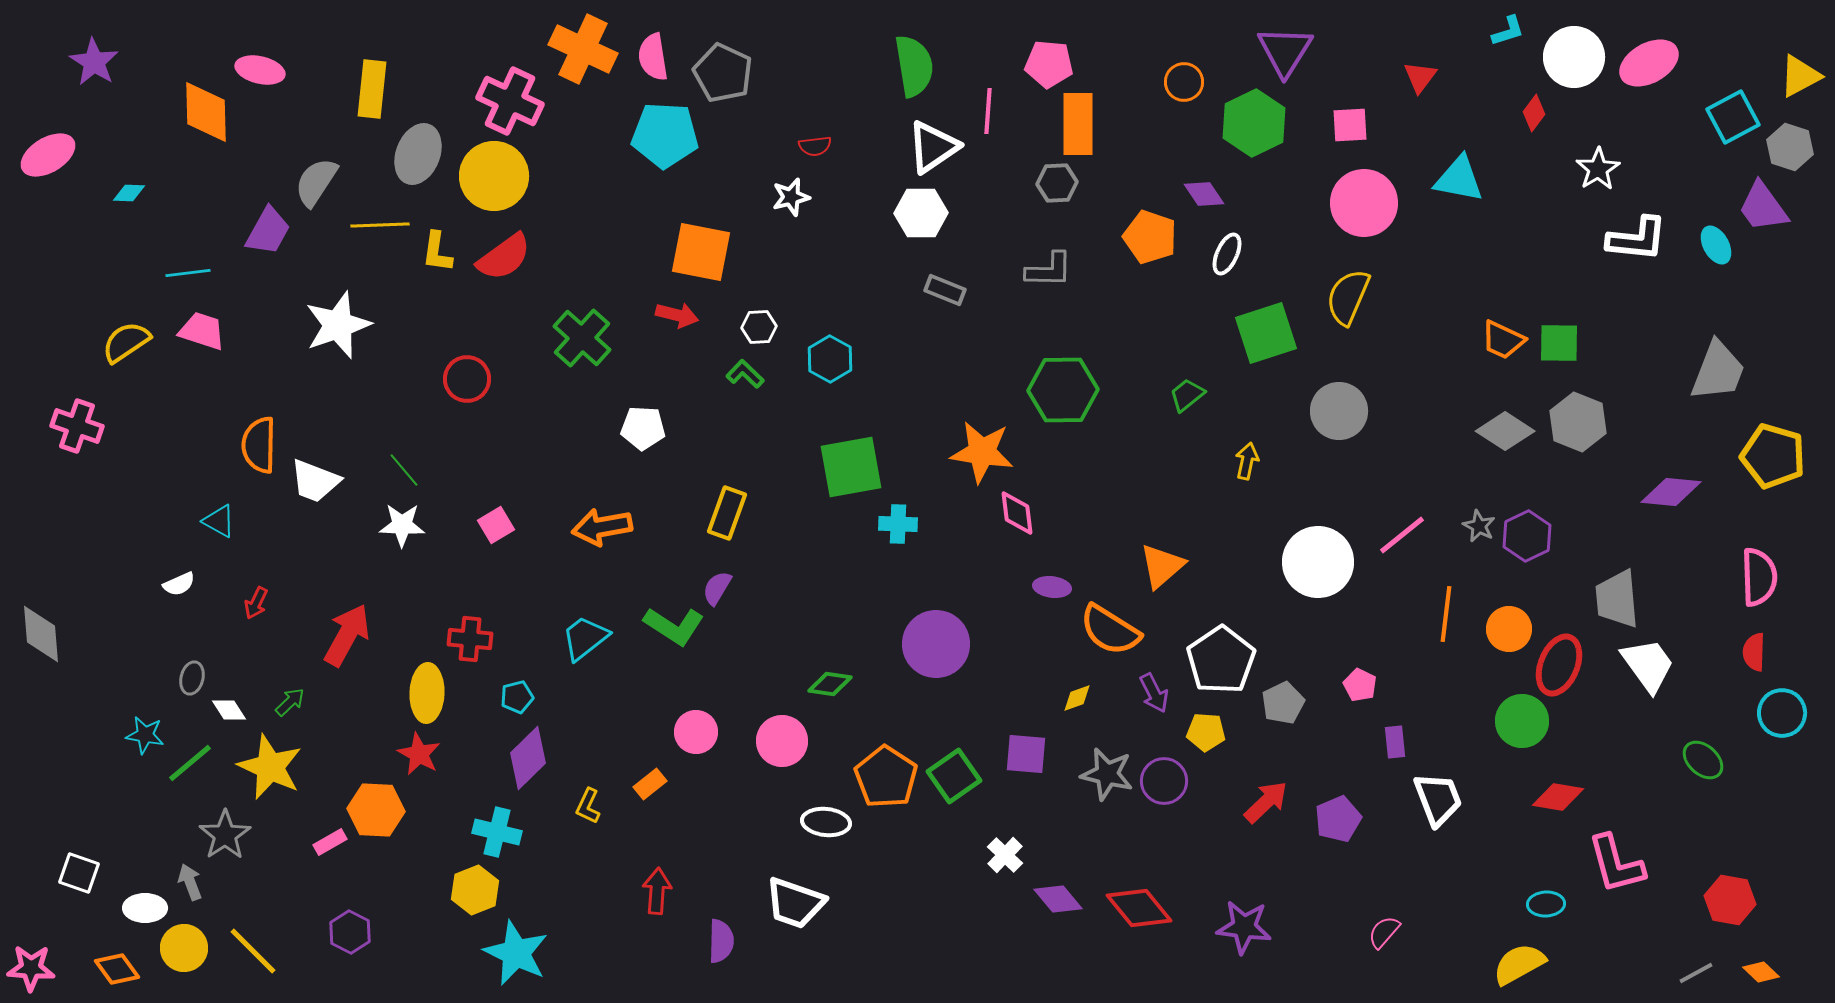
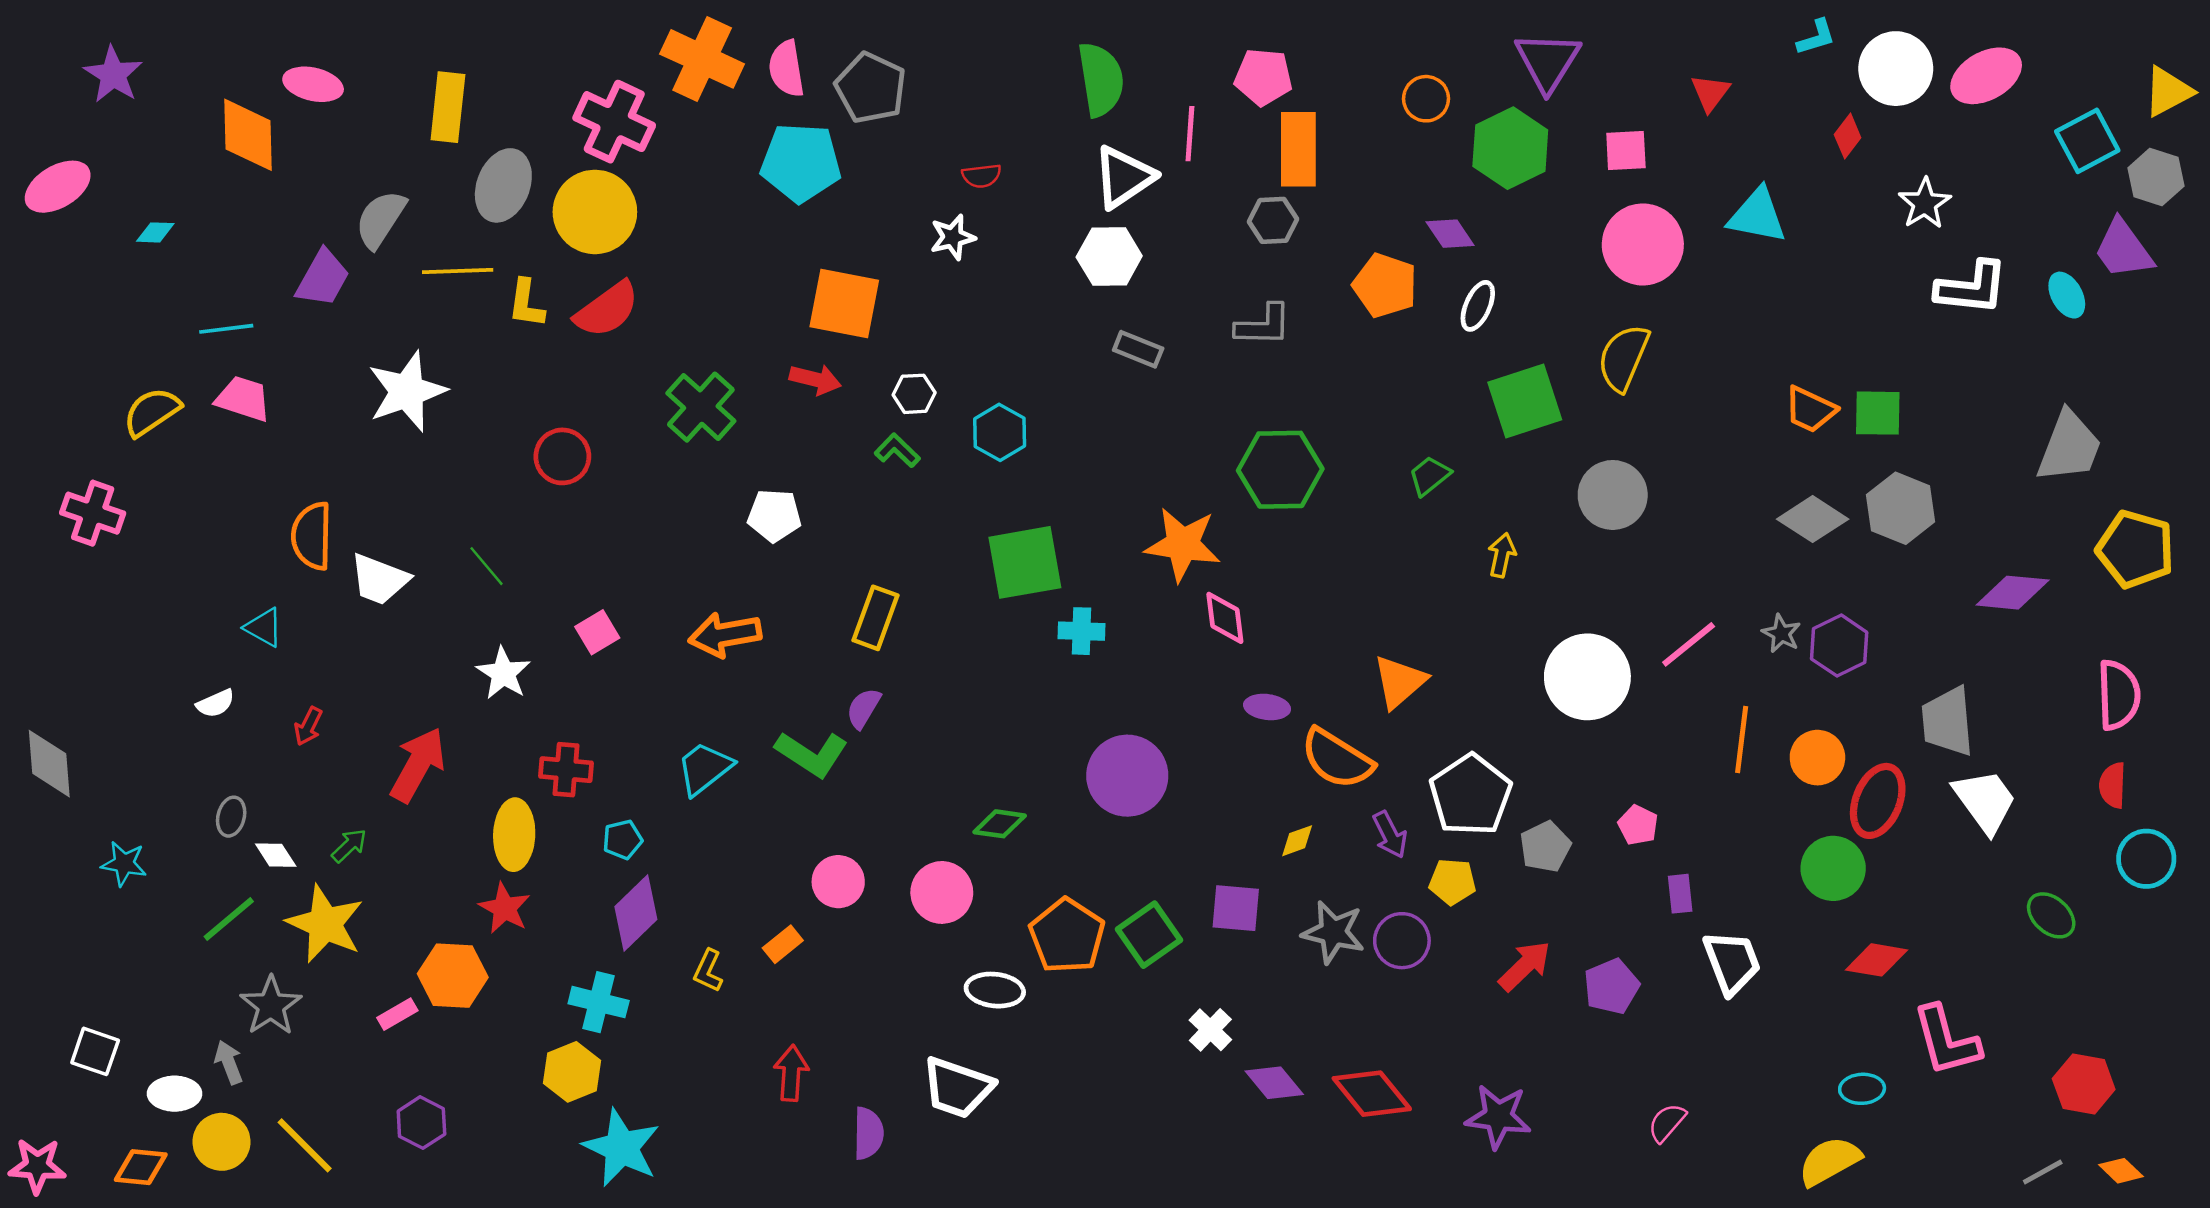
white star: (402, 525) -> (503, 673), moved, turned 30
cyan star: (145, 735) -> (124, 864), moved
orange diamond: (117, 969) -> (141, 1167), turned -48

